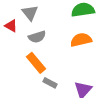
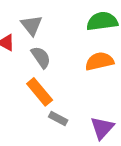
gray semicircle: (37, 37) -> (41, 57), turned -108

